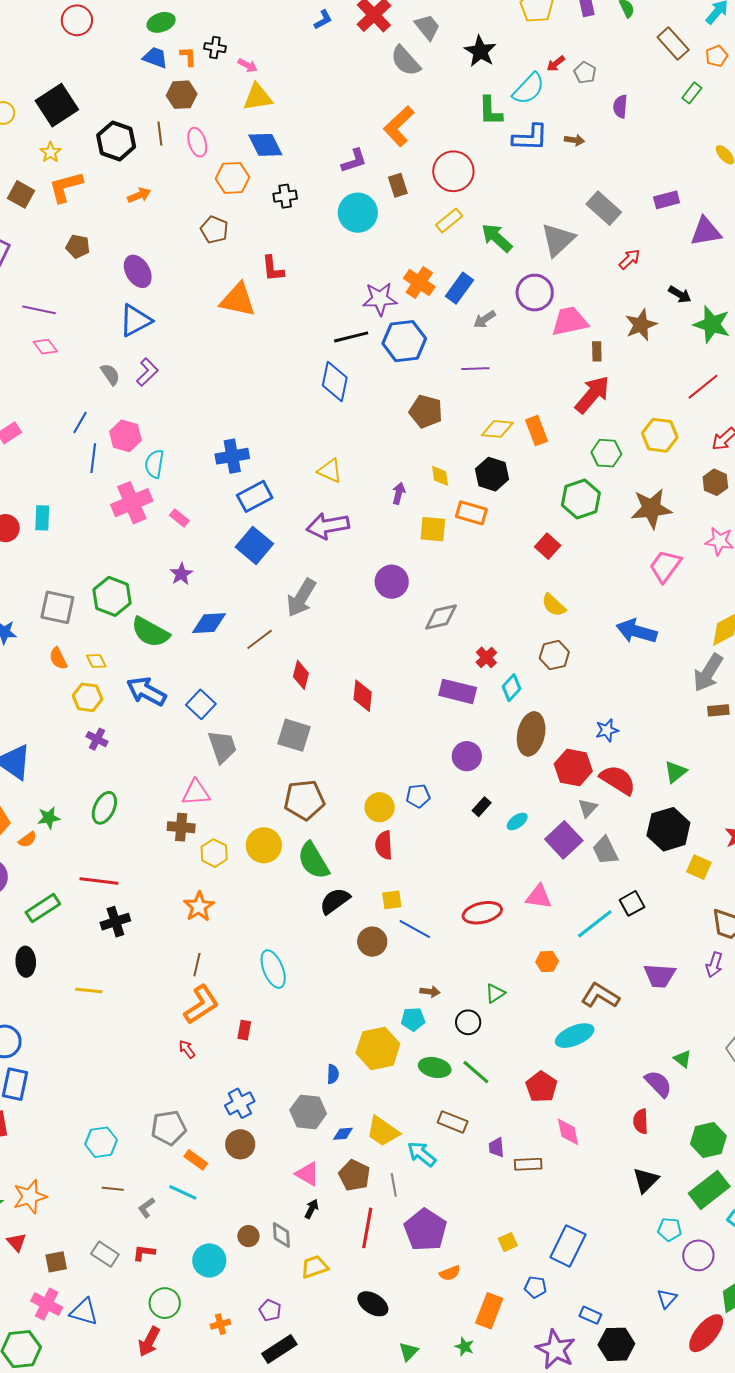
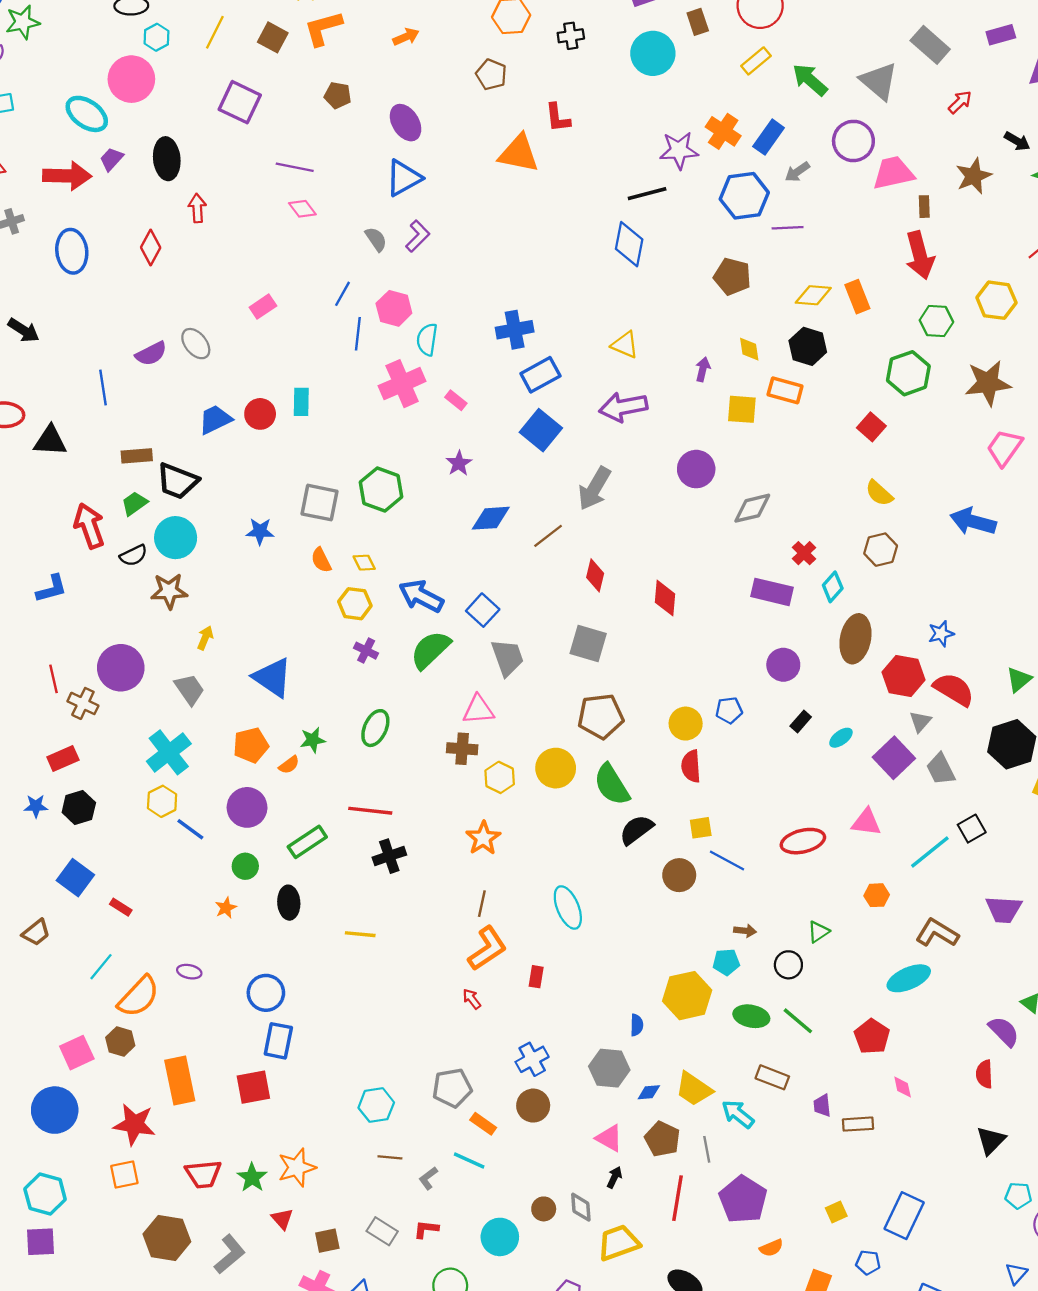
gray triangle: (558, 240) -> (879, 81), turned -36
blue hexagon: (404, 341) -> (744, 196), moved
red arrow: (592, 395) -> (920, 255), turned 126
green semicircle: (150, 632) -> (430, 650), moved, turned 108
pink diamond: (568, 1132) -> (903, 1087), size x0.7
yellow trapezoid: (315, 1267) -> (619, 1243), size x1.4

